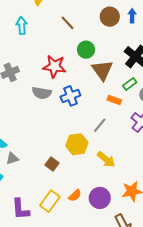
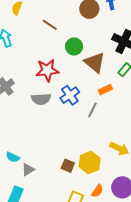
orange rectangle: (114, 100) -> (105, 90), moved, turned -32
gray line: (100, 125) -> (92, 110), moved
yellow hexagon: (77, 144) -> (90, 163), moved

